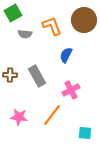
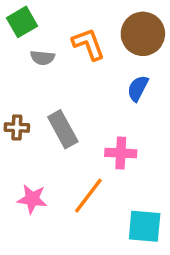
blue semicircle: (66, 55) -> (138, 88), moved
pink cross: (71, 90) -> (121, 153), turned 30
cyan square: (85, 133) -> (145, 226), size x1.5

